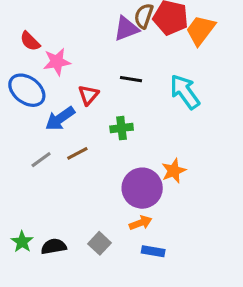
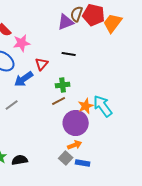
cyan arrow: (185, 92) -> (103, 106), moved
brown line: (77, 153) -> (59, 101), moved
orange star: (174, 171) -> (86, 106), moved
gray square: (99, 243) -> (66, 158), moved

